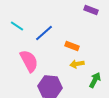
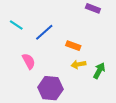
pink semicircle: (29, 61) -> (29, 61), size x0.7
green arrow: (95, 80) -> (99, 71), moved

